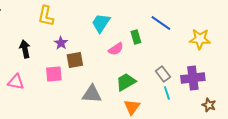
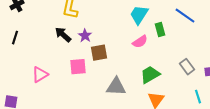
cyan trapezoid: (101, 23) -> (139, 15), moved
black arrow: (25, 49) -> (63, 35), moved, turned -36
pink triangle: (16, 82) -> (40, 75), turned -42
cyan line: (167, 93) -> (198, 97), moved

